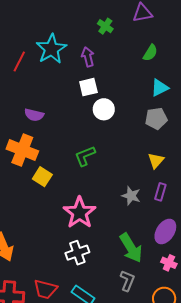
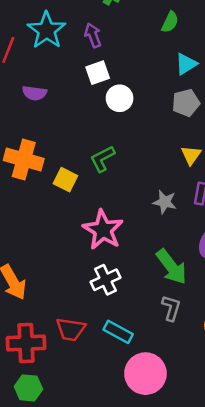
purple semicircle: (34, 115) -> (34, 93), moved
yellow square: (42, 177) -> (65, 180), moved

